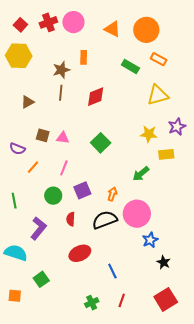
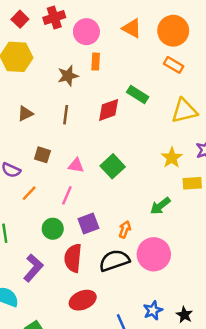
pink circle: (73, 22) -> (86, 32), moved
orange rectangle: (159, 59) -> (174, 65), moved
green rectangle: (130, 66) -> (138, 95), moved
brown line: (61, 93) -> (66, 115), moved
yellow star: (149, 134) -> (172, 158), turned 30
pink triangle: (63, 138) -> (76, 165), moved
red semicircle: (71, 219) -> (73, 258), size x1.6
blue star: (150, 240) -> (153, 310), moved

